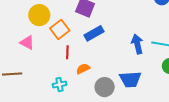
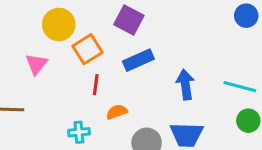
pink triangle: (27, 42) -> (36, 64), turned 35
blue arrow: (137, 44) -> (185, 85), moved

